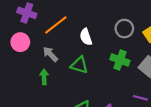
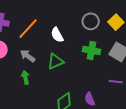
green triangle: (79, 65) -> (56, 61), turned -30

